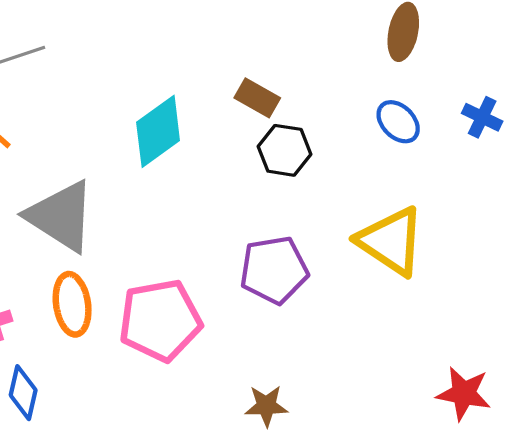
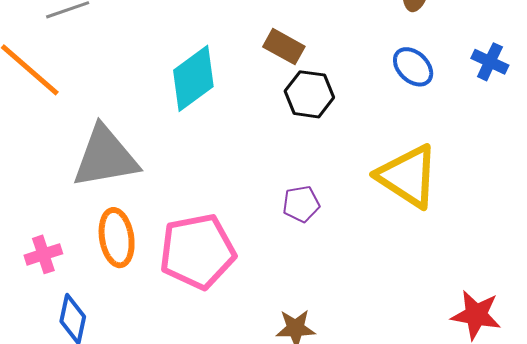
gray triangle: (61, 216) -> (105, 157), turned -42
purple pentagon: (274, 270) -> (301, 204), size x0.6

